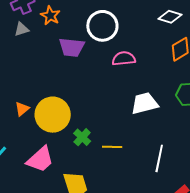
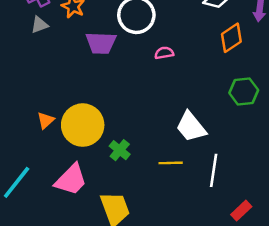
pink semicircle: (124, 59) -> (164, 53), size x0.7
white trapezoid: (145, 103) -> (191, 127), moved, turned -112
yellow line: (112, 147) -> (171, 163), moved

